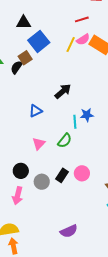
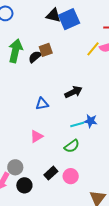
blue square: (39, 41) -> (69, 19), moved
cyan line: (75, 122) -> (77, 125), turned 64
green semicircle: (65, 141) -> (72, 146), moved
black circle: (21, 171) -> (24, 185), moved
gray circle: (42, 182) -> (15, 167), moved

